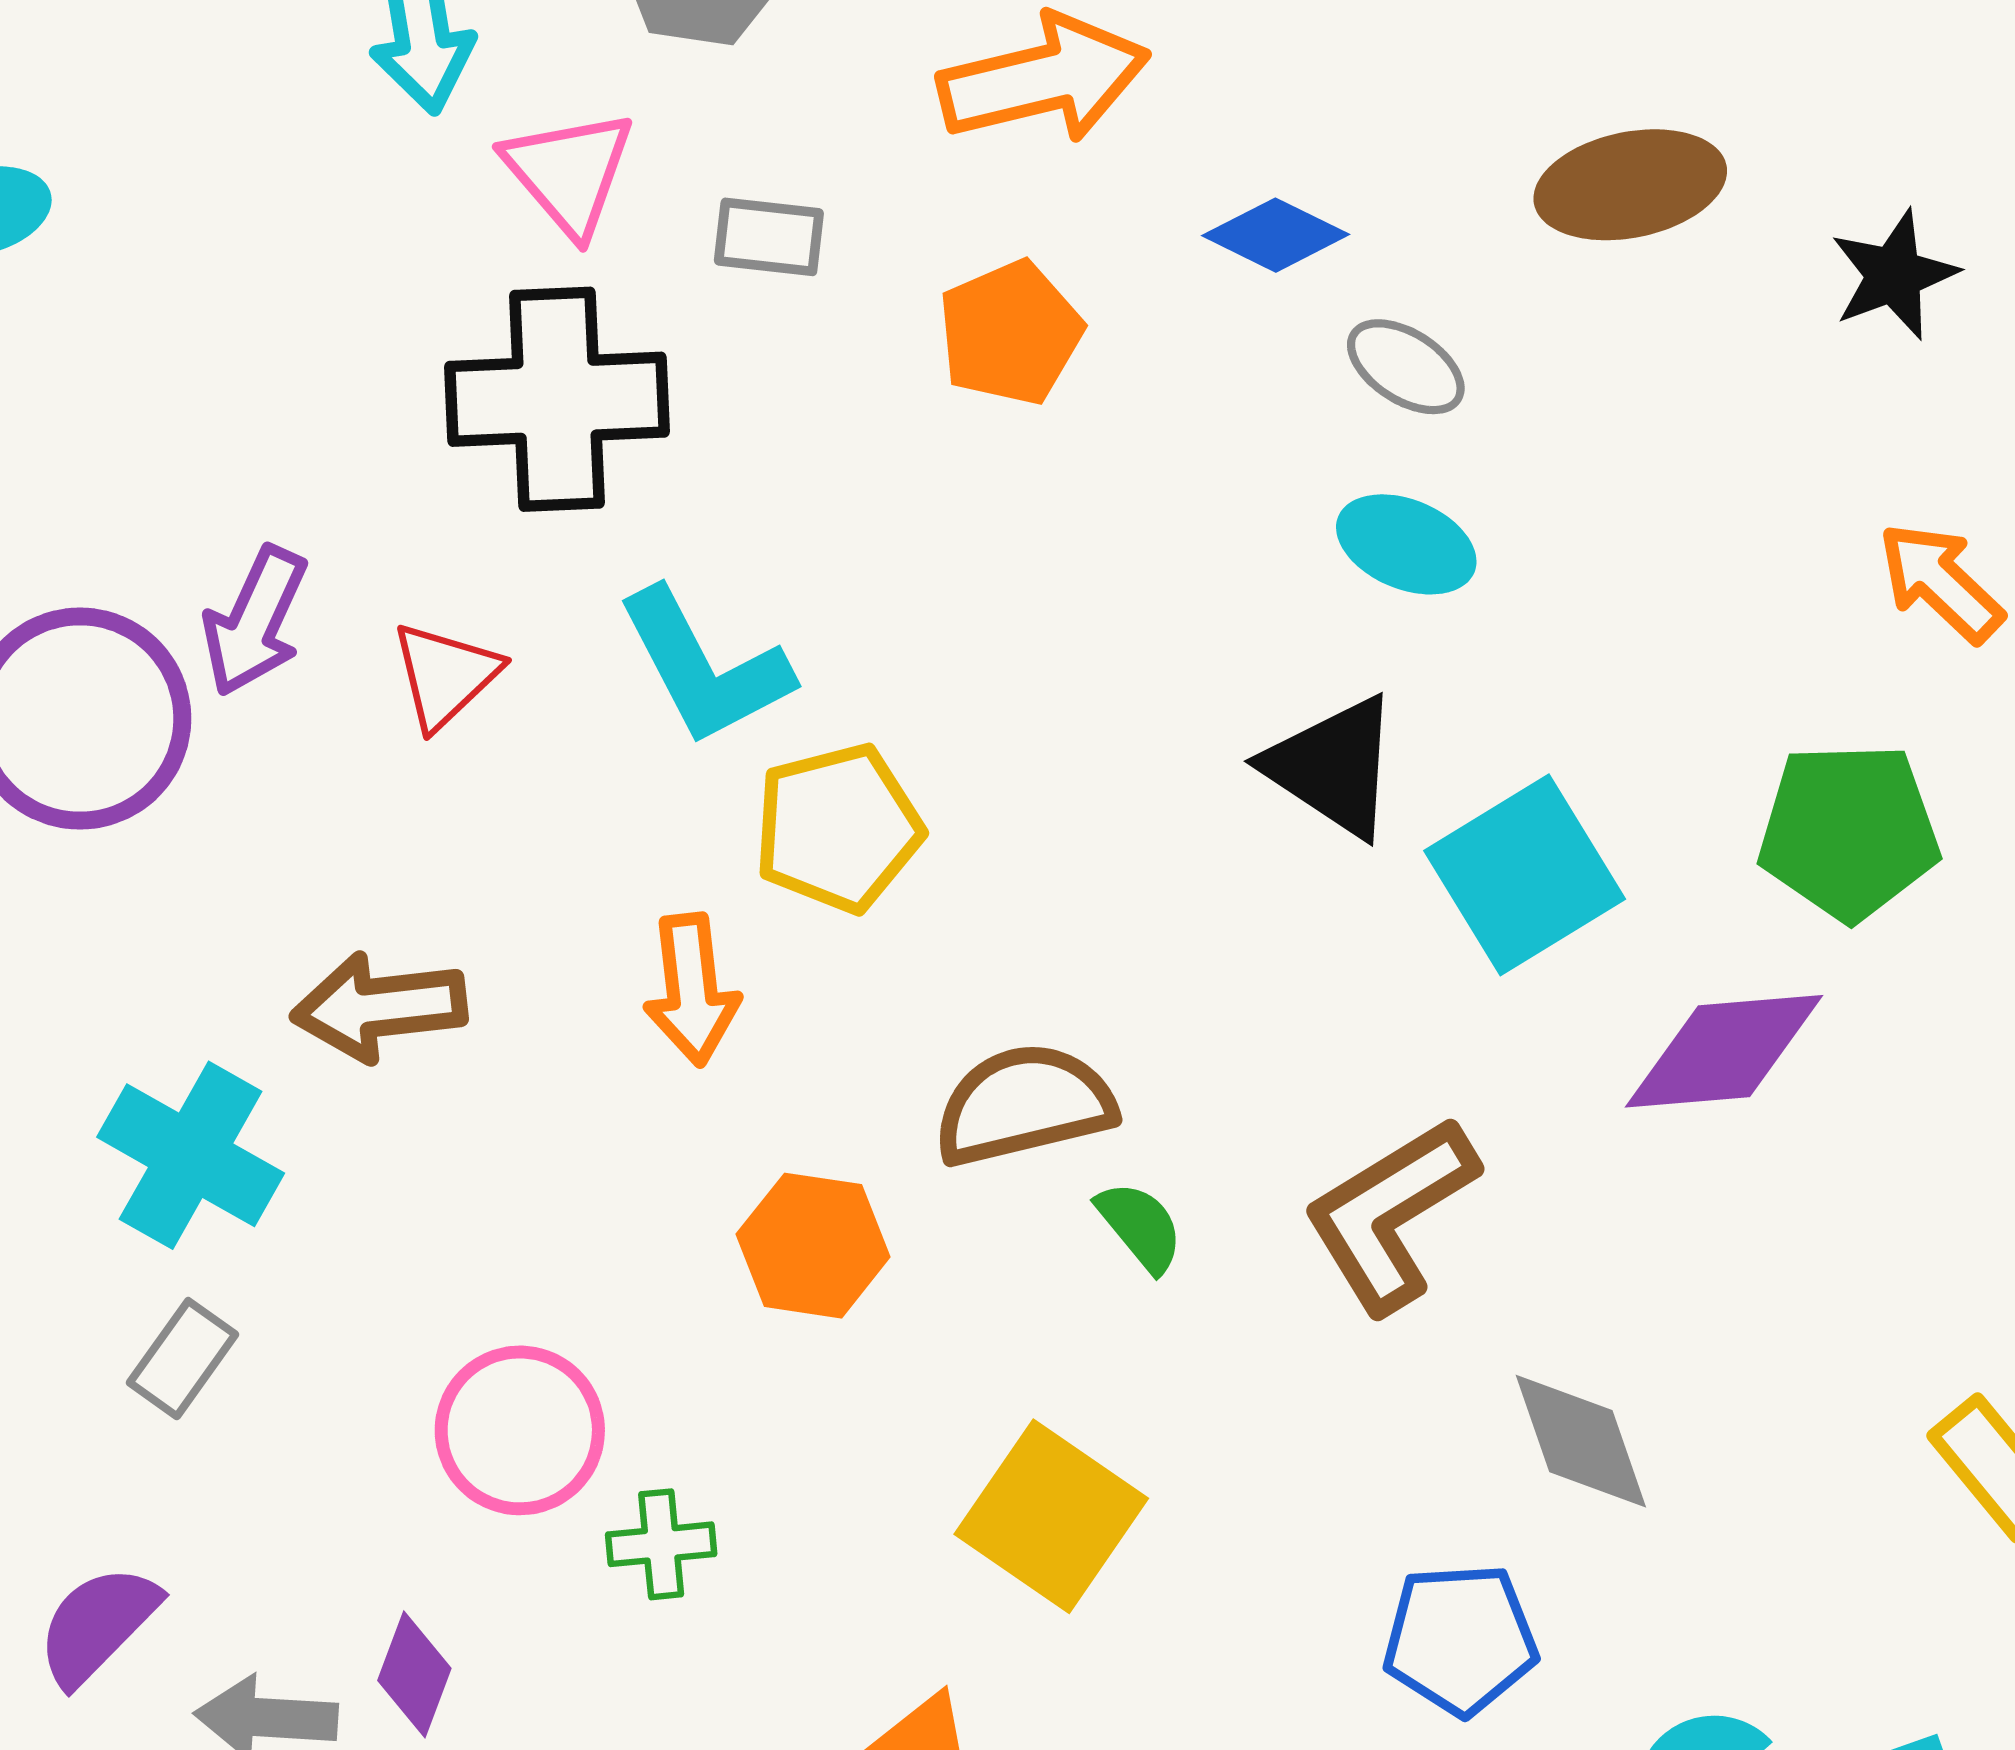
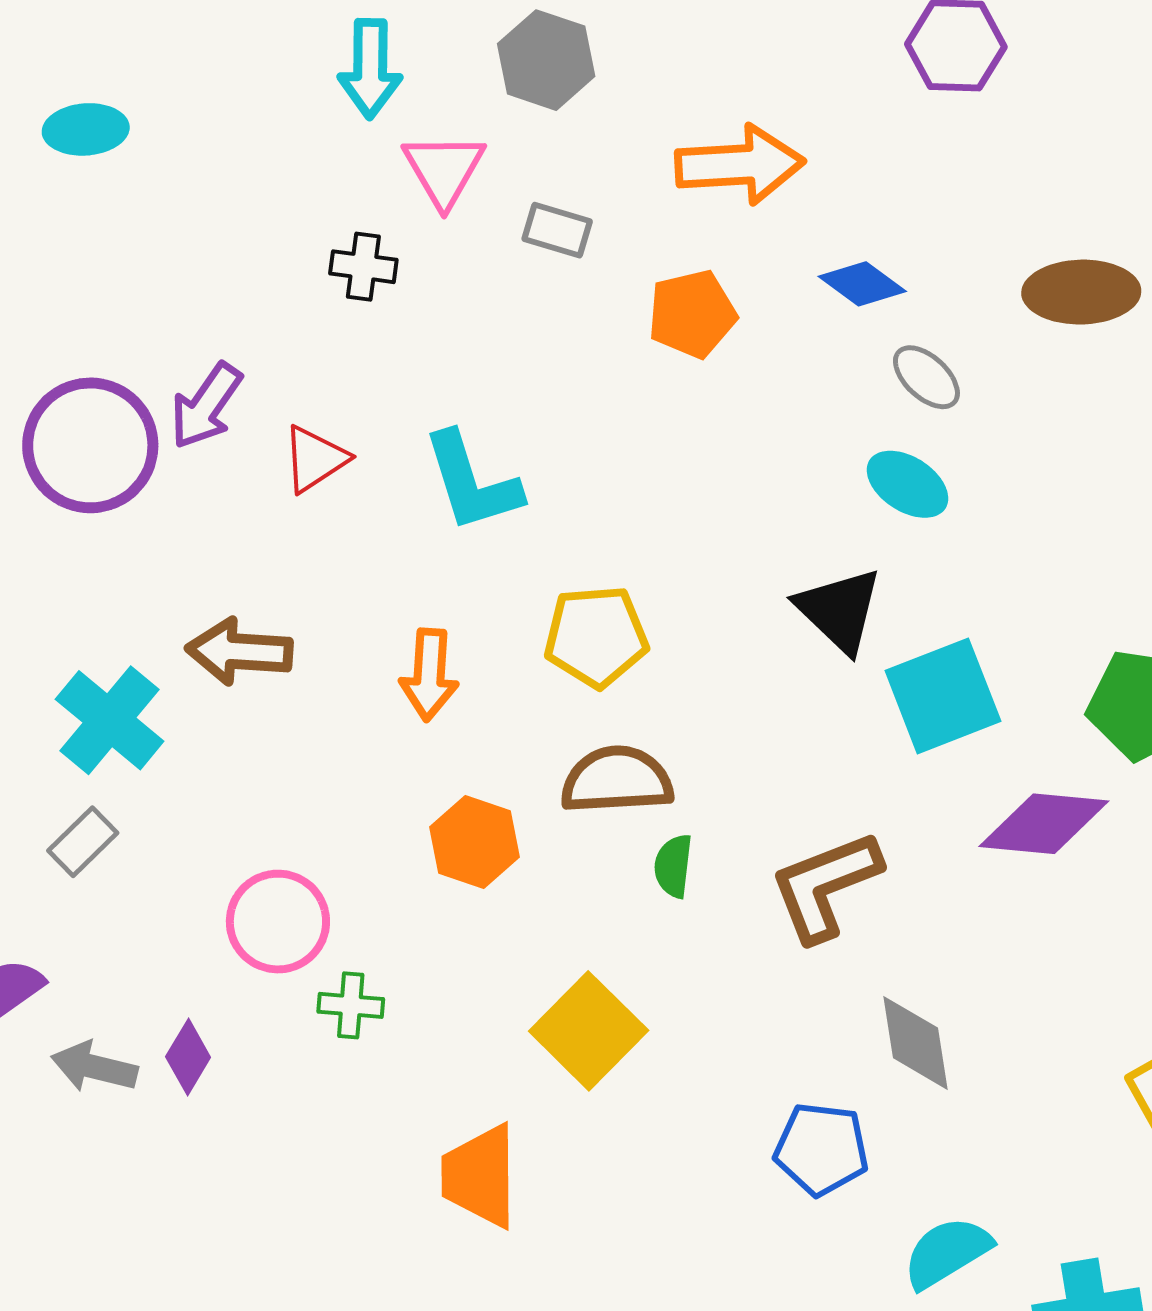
black cross: (557, 399) -> (363, 267), moved, size x0.5
yellow pentagon: (838, 828) -> (596, 636), moved
green semicircle: (1140, 1226) -> (673, 866), turned -144

